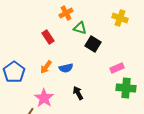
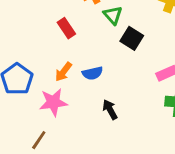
green triangle: (80, 28) -> (113, 15), turned 32
pink star: (44, 98) -> (53, 102), moved, turned 30

